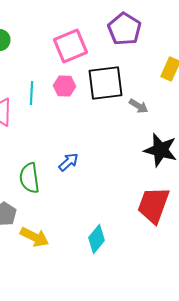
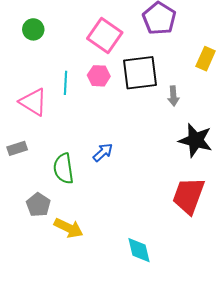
pink square: (70, 46) -> (105, 35), turned -32
gray arrow: (138, 106) -> (173, 96), turned 54
cyan diamond: (96, 239) -> (139, 250), moved, turned -52

